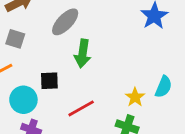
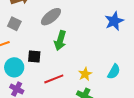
yellow star: (135, 97) -> (85, 74), moved

